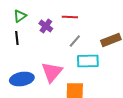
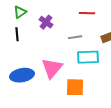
red line: (70, 17) -> (87, 13), moved
gray line: (75, 41) -> (75, 37), turned 40

